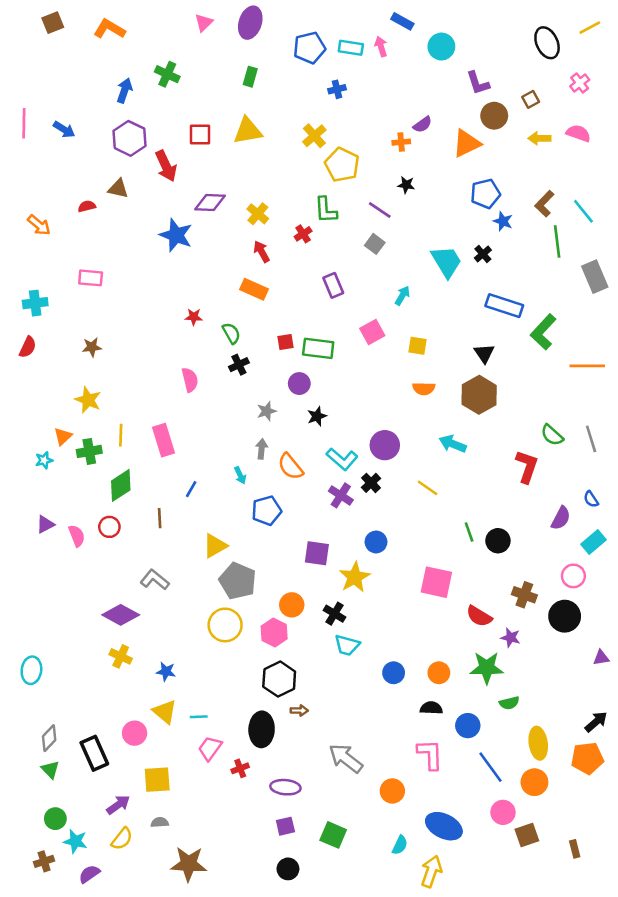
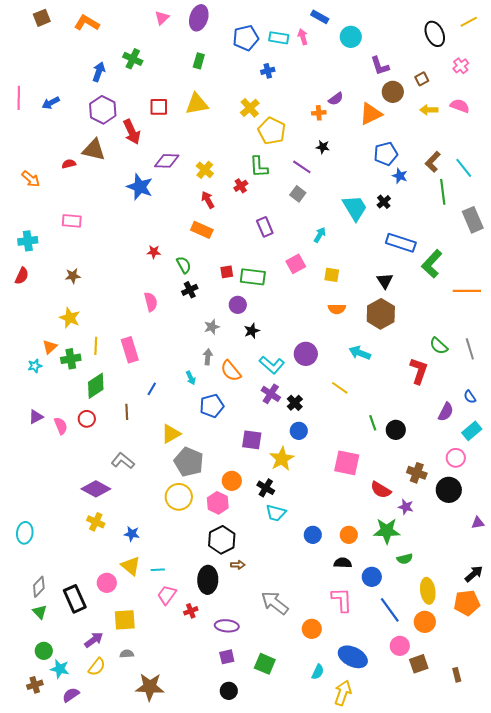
blue arrow: (64, 130) -> (51, 103), turned 120
brown triangle: (118, 189) -> (94, 150), size x1.4
black cross: (371, 483) -> (295, 403), moved

